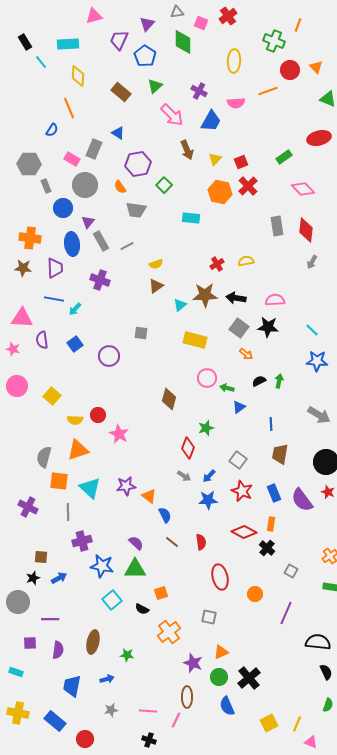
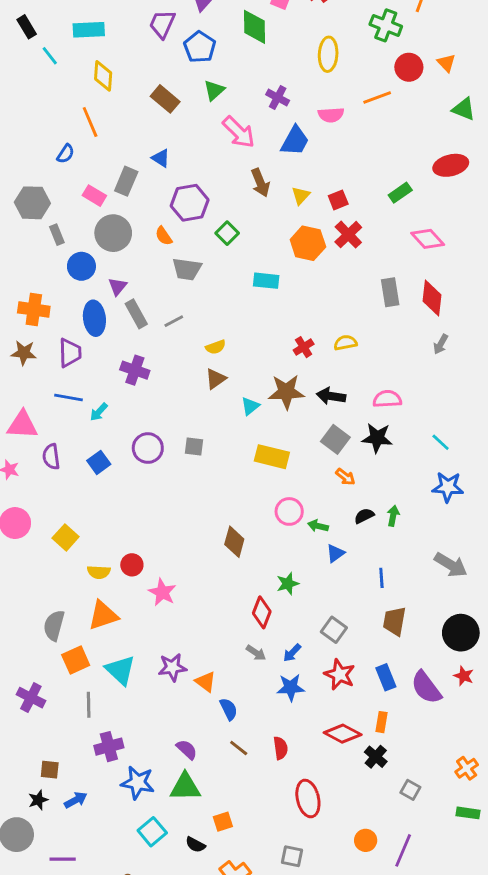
purple circle: (109, 356) -> (148, 448), moved
orange square: (59, 481) -> (76, 660), turned -30
orange circle: (255, 594) -> (366, 840), moved

